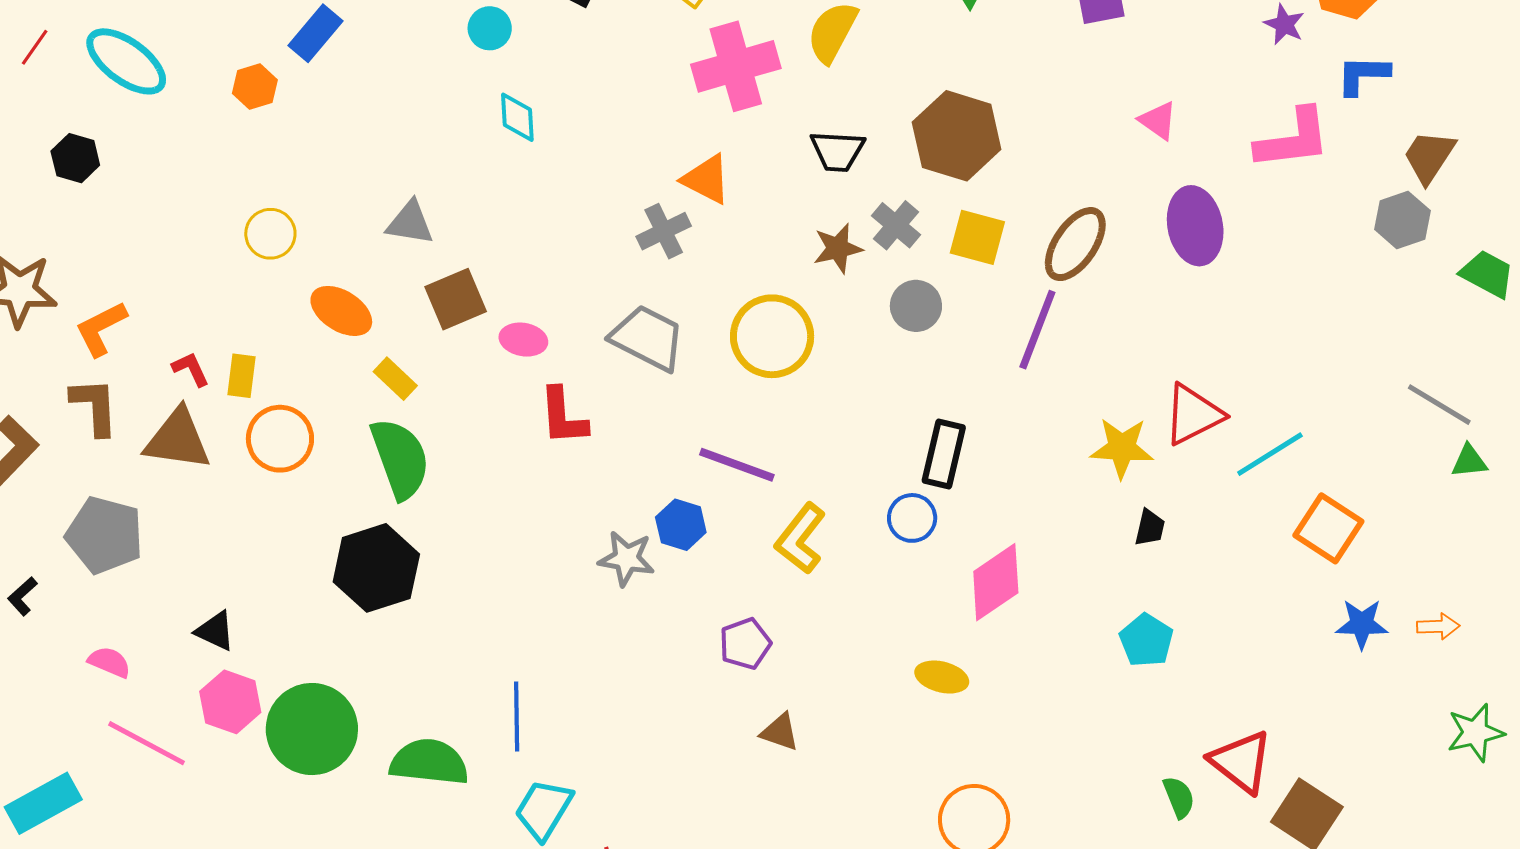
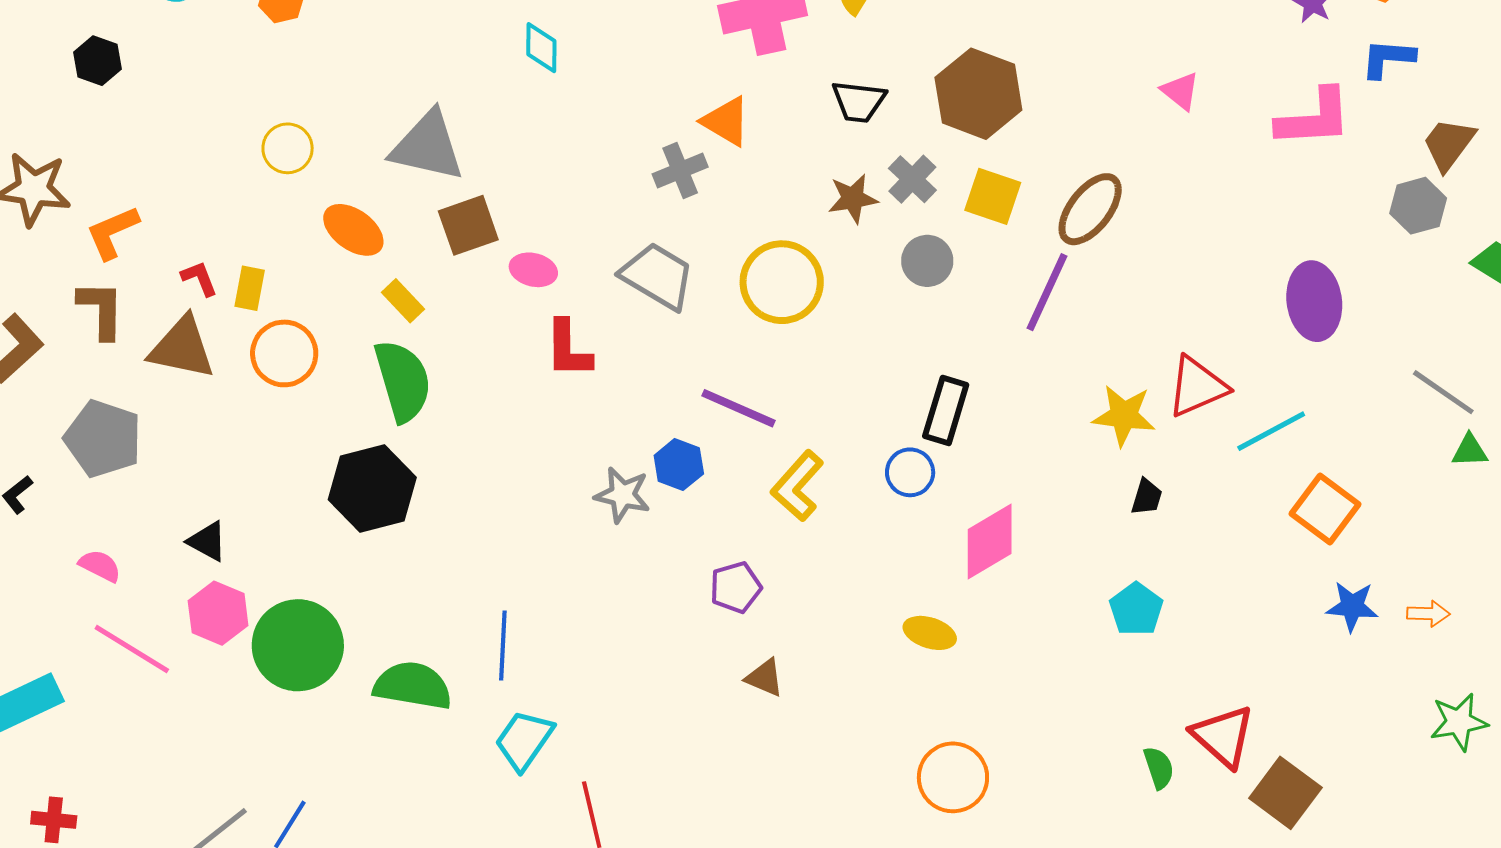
gray triangle: (410, 223) -> (428, 146), size x1.6
purple ellipse: (1195, 226) -> (1314, 301), moved

